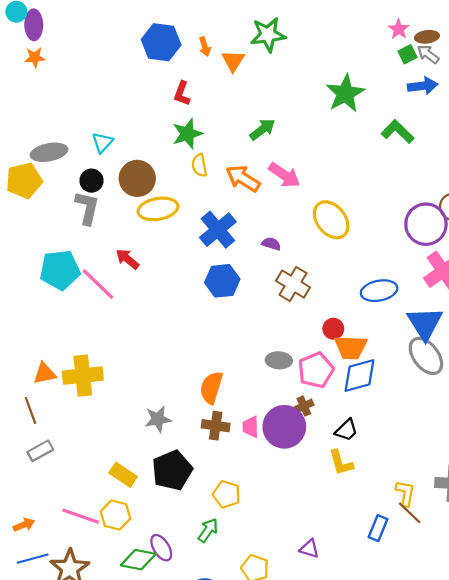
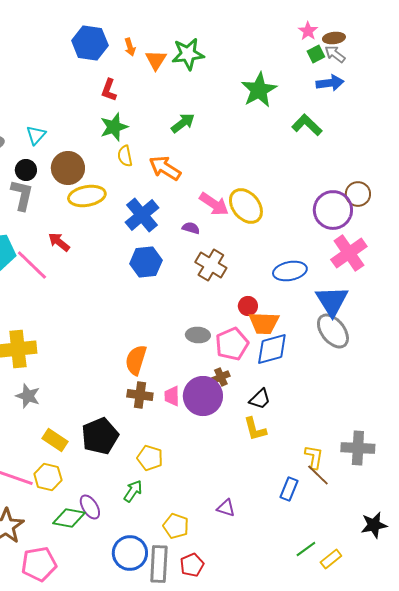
green star: (268, 35) -> (188, 54), moved
pink arrow: (284, 175) -> (214, 204), moved
gray star: (158, 419) -> (28, 396), moved, turned 30

